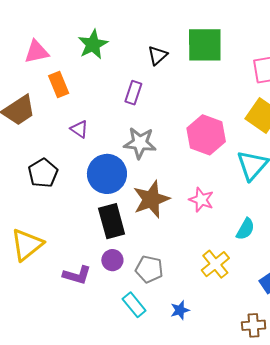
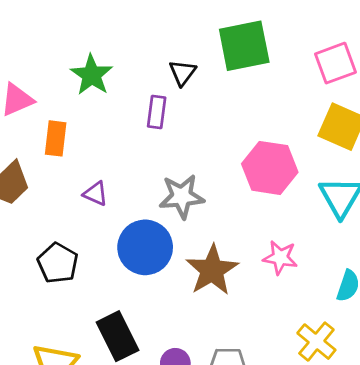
orange rectangle: (59, 84) -> (56, 138), turned 40
purple rectangle: (133, 93) -> (157, 112), moved
black rectangle: (112, 221) -> (118, 336), moved

